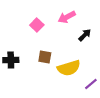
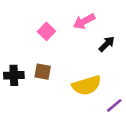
brown square: (45, 57) -> (43, 72), moved

